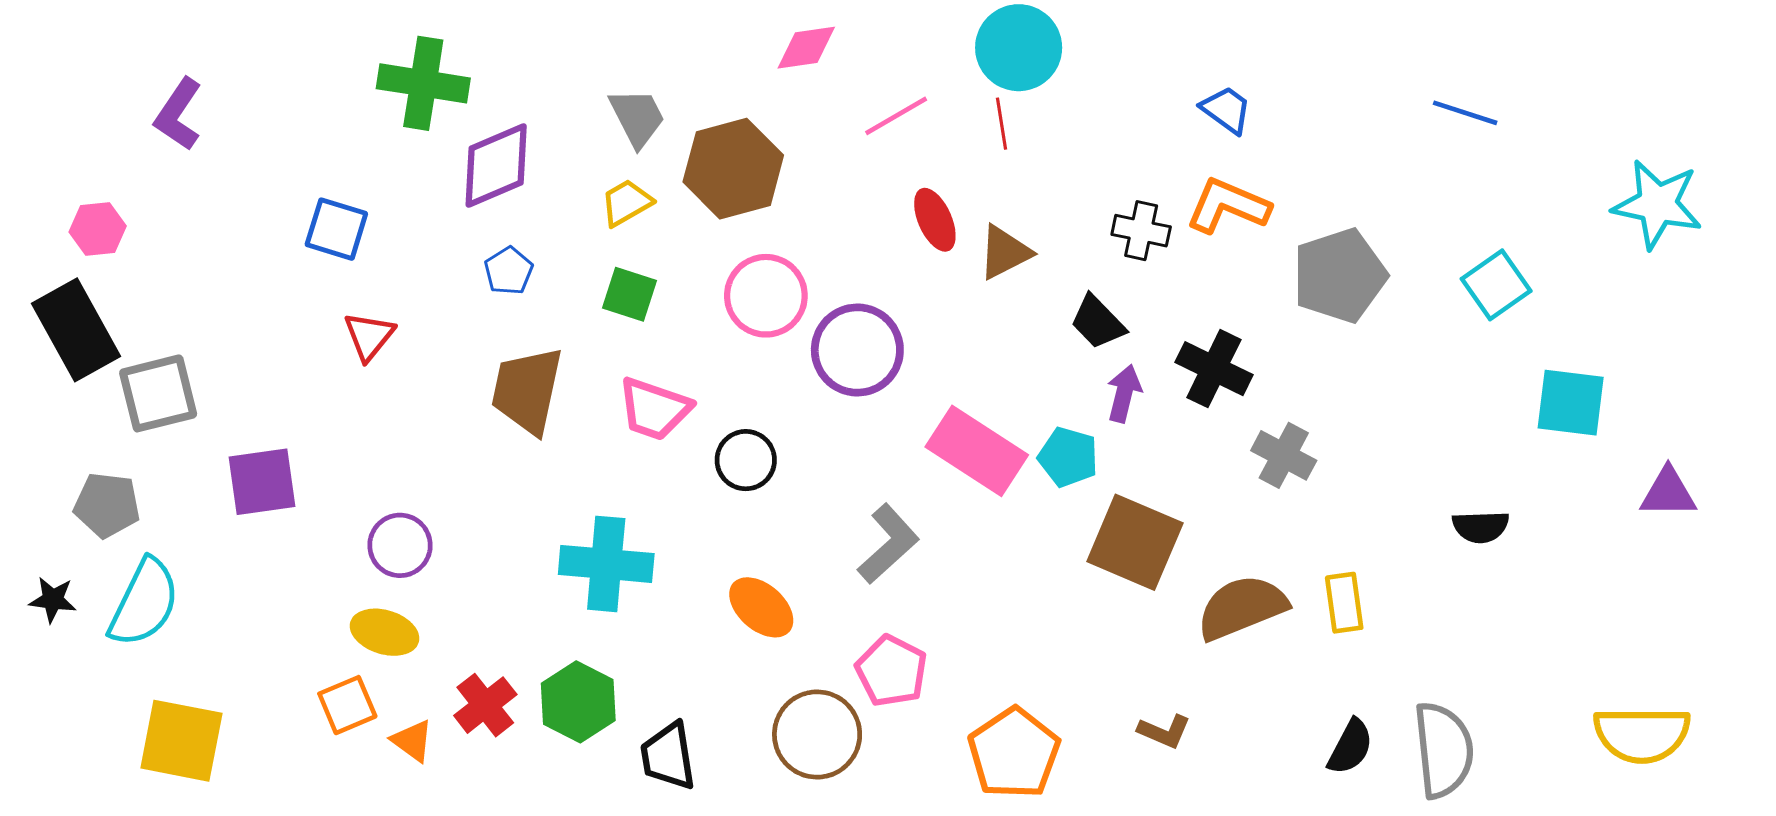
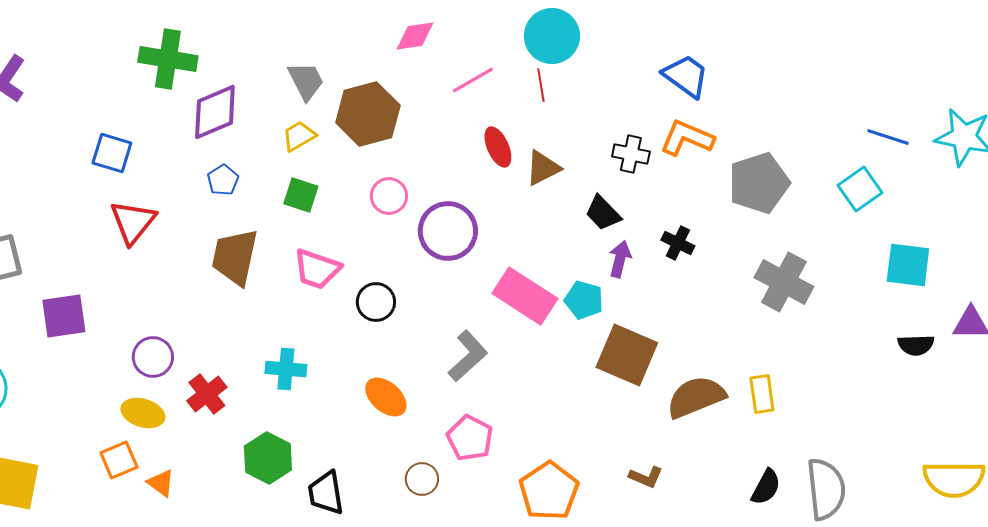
blue trapezoid: (1226, 110) -> (686, 76), size x1.4
blue line: (1465, 113) -> (888, 137), moved
pink circle: (766, 296) -> (389, 196), size x0.7
red triangle: (369, 336) -> (133, 222), size x1.4
black cross: (1214, 369) -> (678, 243), size x0.7
gray cross: (1284, 455) -> (784, 282), moved, size x1.4
black semicircle: (1481, 527) -> (916, 345), moved
cyan cross: (606, 564) -> (286, 369), size x0.7
red cross: (485, 705) -> (207, 394), moved
brown circle: (817, 734) -> (422, 479), size x0.6

